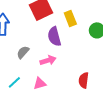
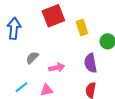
purple semicircle: (54, 36) -> (91, 63), moved

